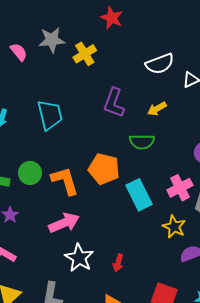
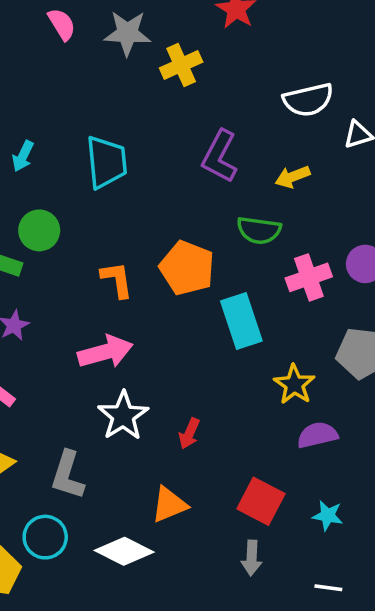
pink semicircle: (19, 52) -> (62, 24), moved
green circle: (30, 173) -> (39, 230), moved
orange L-shape: (65, 181) -> (117, 280), size x0.7
pink cross: (180, 188) -> (309, 277), moved

